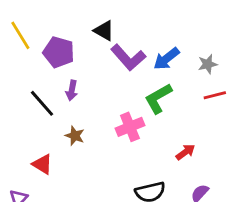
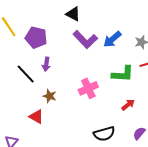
black triangle: (104, 31) -> (73, 14), moved
green L-shape: (158, 98) -> (123, 74), moved, turned -145
red triangle: (42, 164) -> (36, 117), moved

